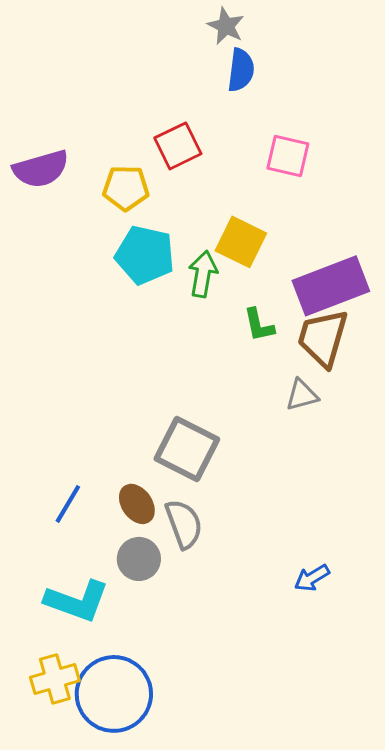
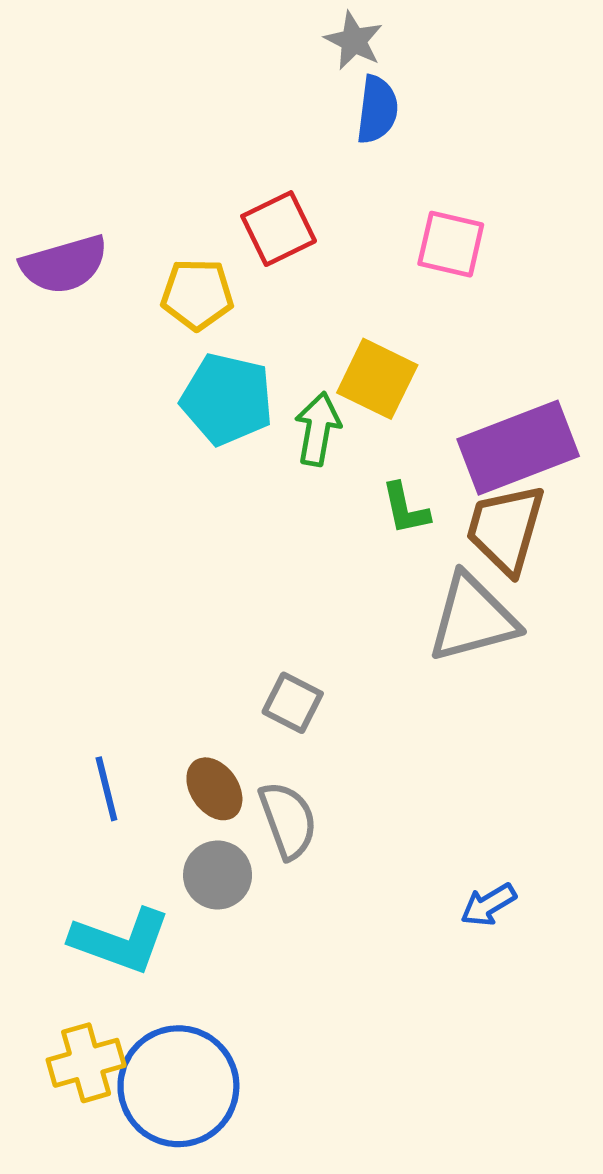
gray triangle: (302, 395) -> (473, 618), size x1.8
gray square: (187, 449) -> (293, 703), size x0.6
blue line: (68, 504) -> (106, 789), turned -45

